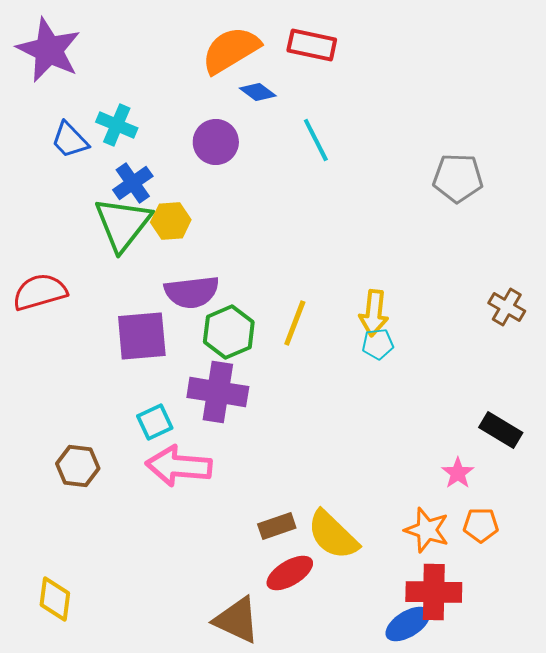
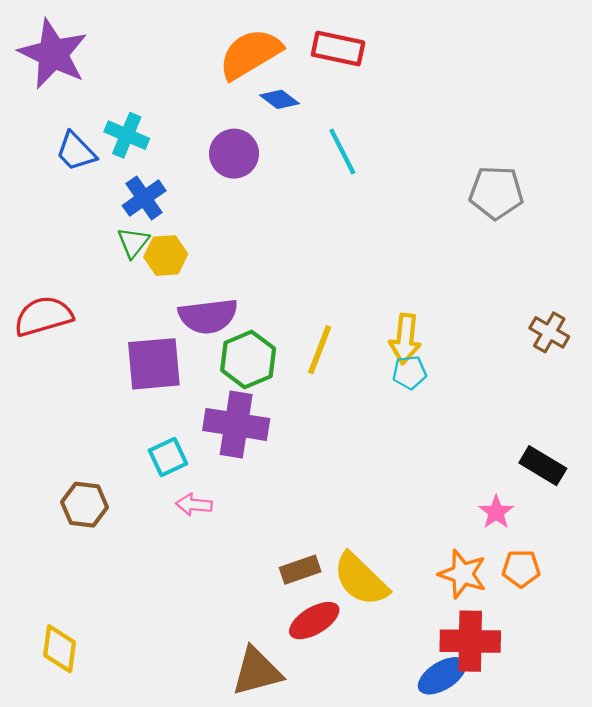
yellow hexagon: (171, 221) -> (166, 255), moved
green triangle: (123, 224) -> (133, 242), size x0.5
pink arrow: (179, 466) -> (194, 505), size x0.5
brown triangle: (237, 620) -> (257, 671), turned -40

